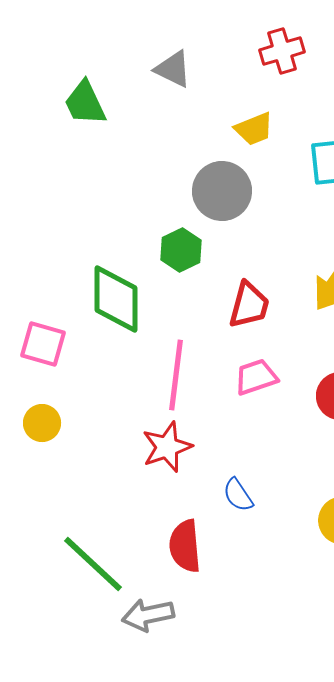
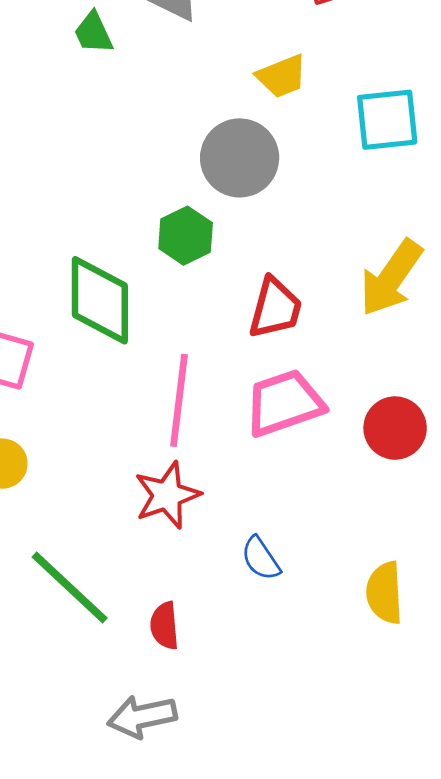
green trapezoid: (85, 103) -> (93, 33), moved, size x0.7
pink trapezoid: (256, 377) -> (284, 403), size x1.4
red semicircle: (185, 546) -> (165, 626), moved, size x0.7
green line: (93, 564) -> (70, 587), moved

